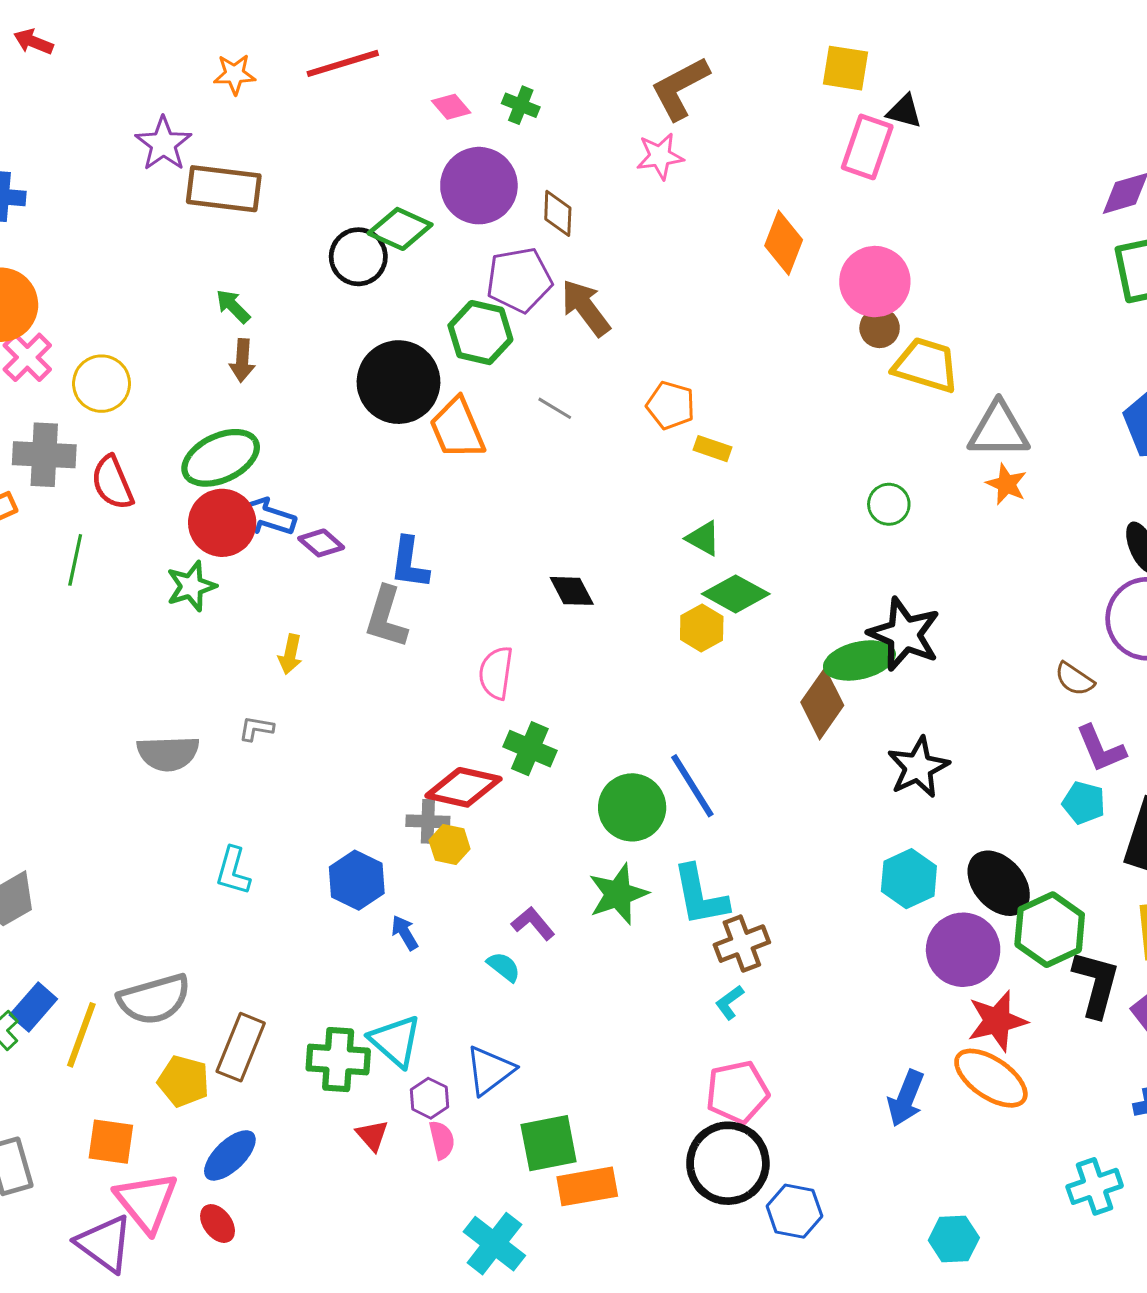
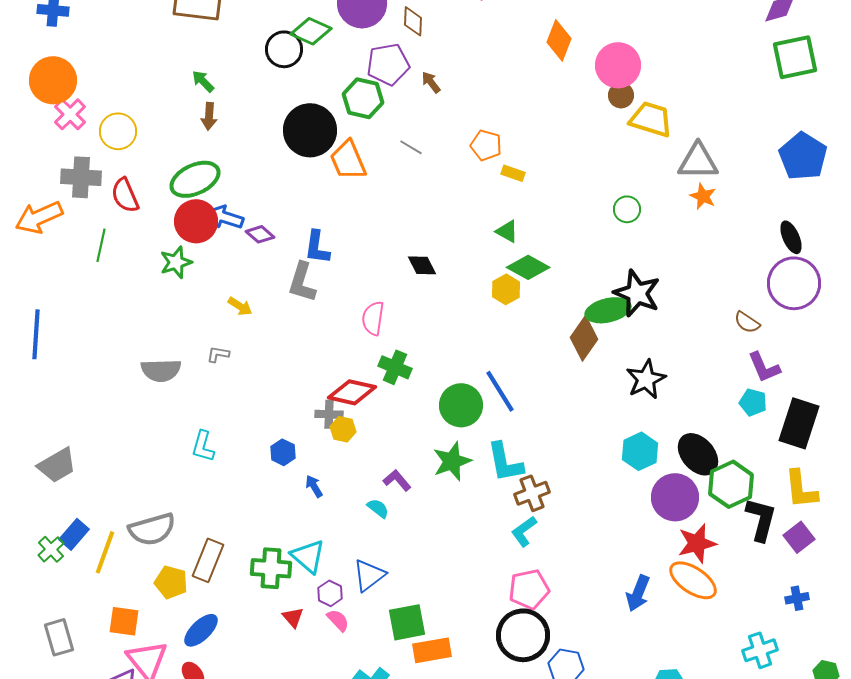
brown arrow: (586, 308) -> (431, 82), size x0.6
yellow arrow: (290, 654) -> (240, 306), turned -70
blue hexagon: (357, 880) -> (283, 452), size x0.7
cyan L-shape: (730, 1002) -> (524, 531), size x1.4
pink semicircle: (442, 1140) -> (338, 620), turned -30

